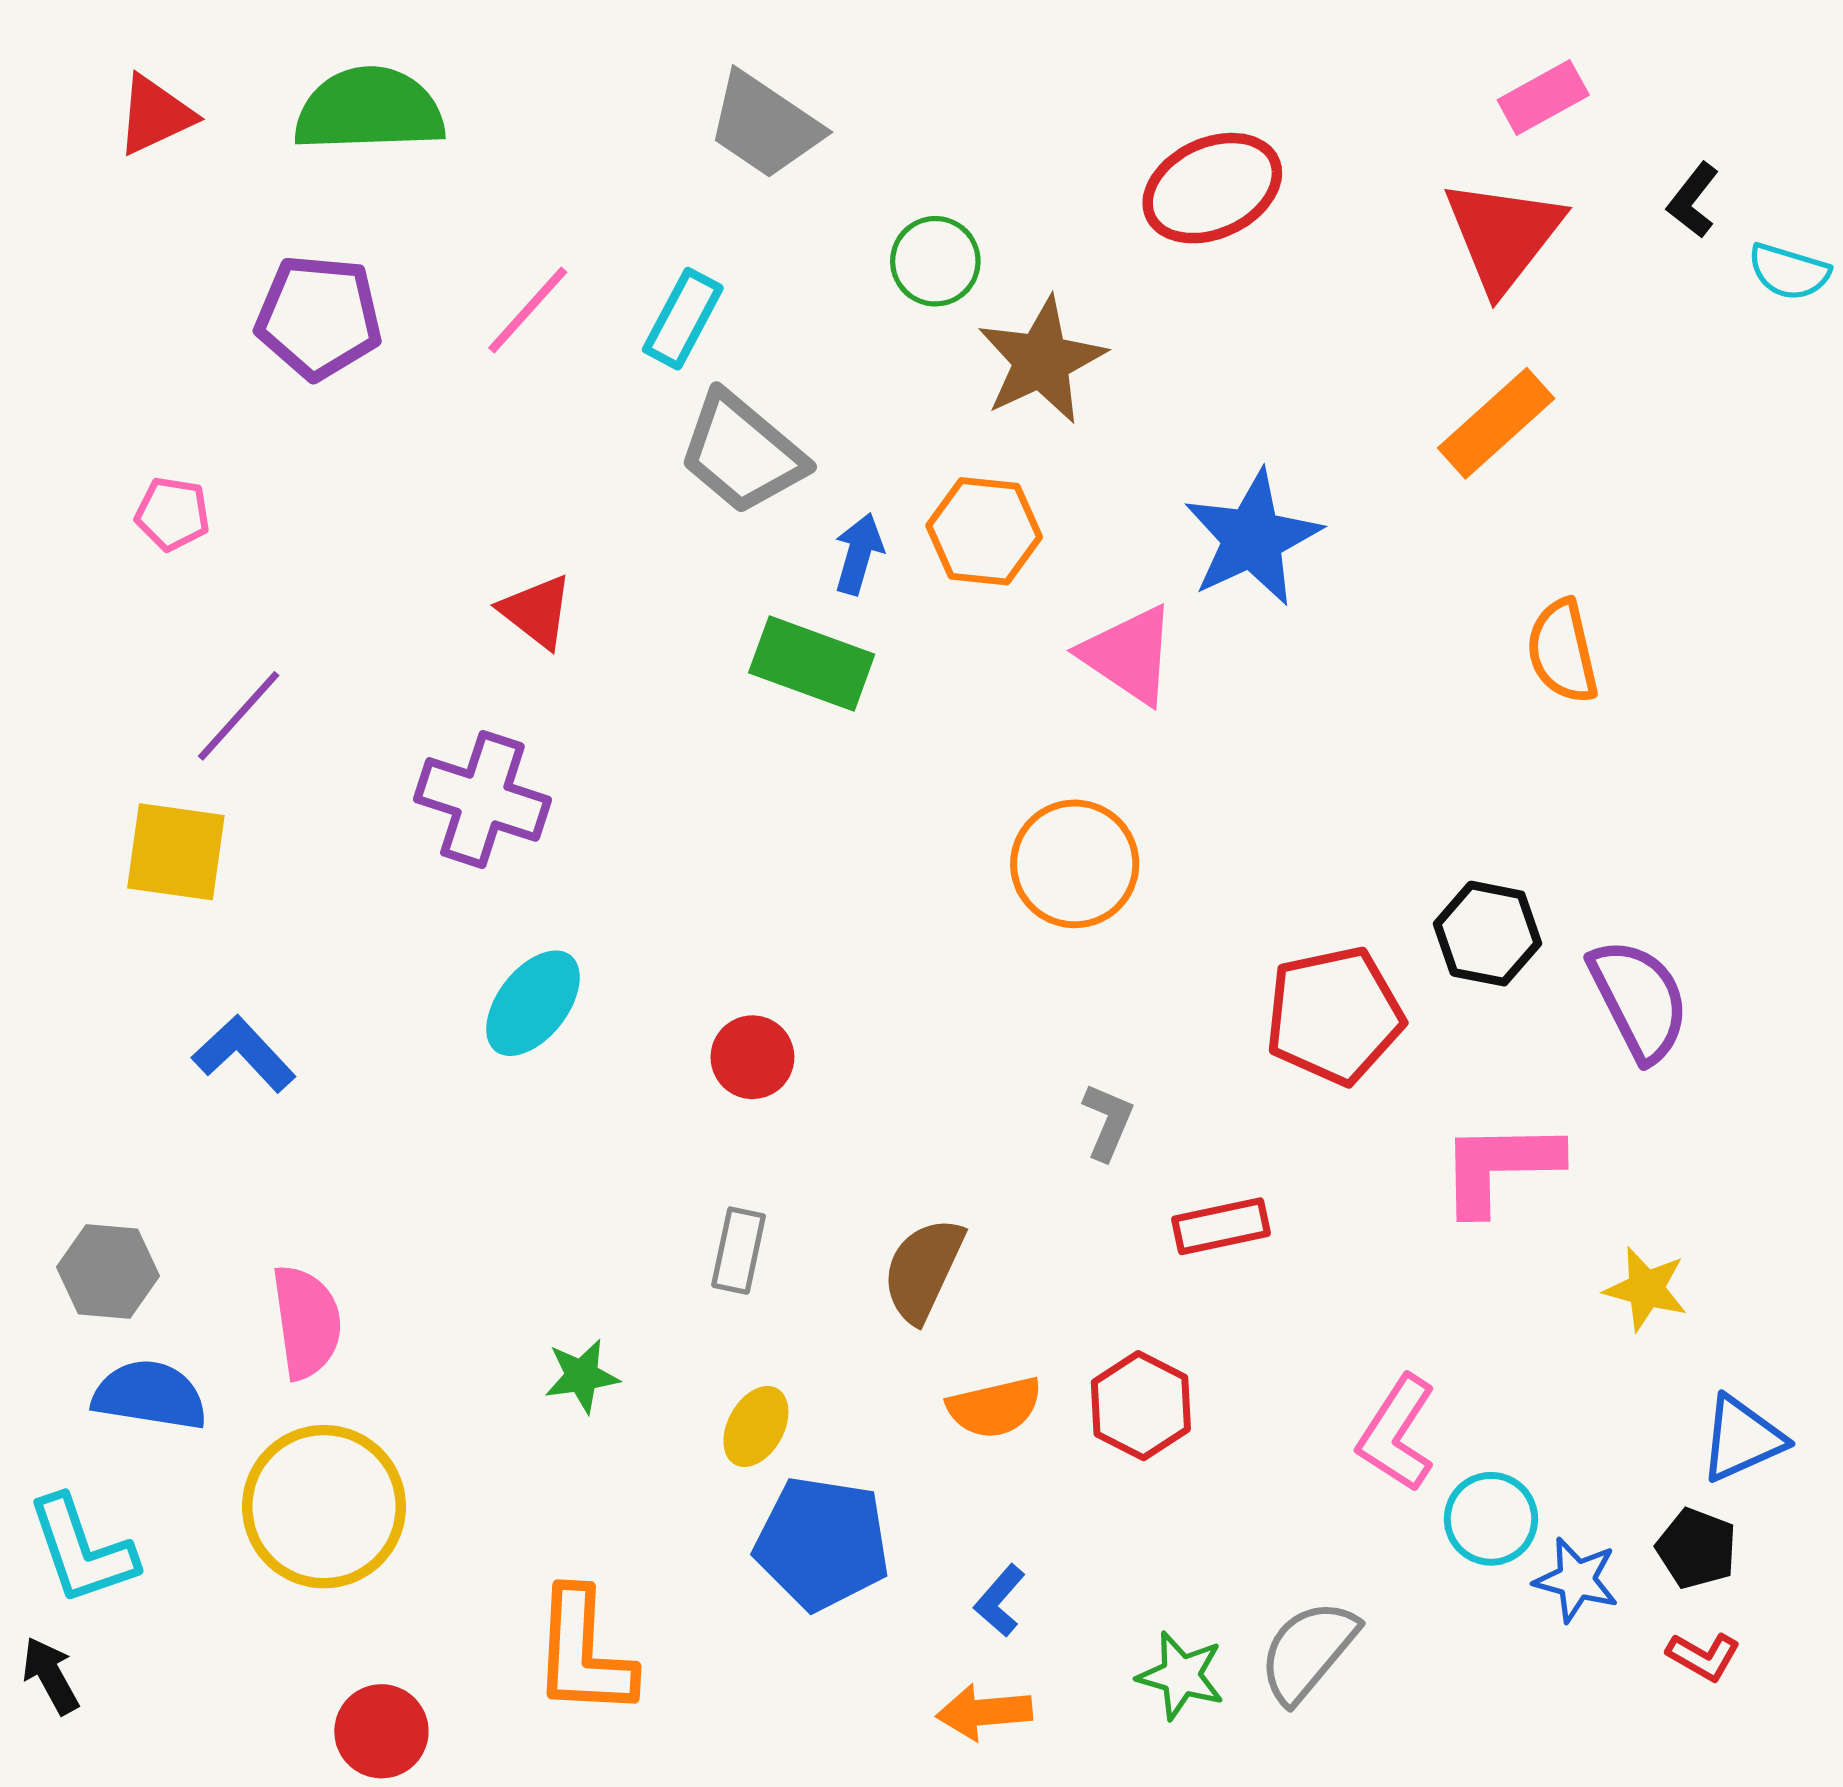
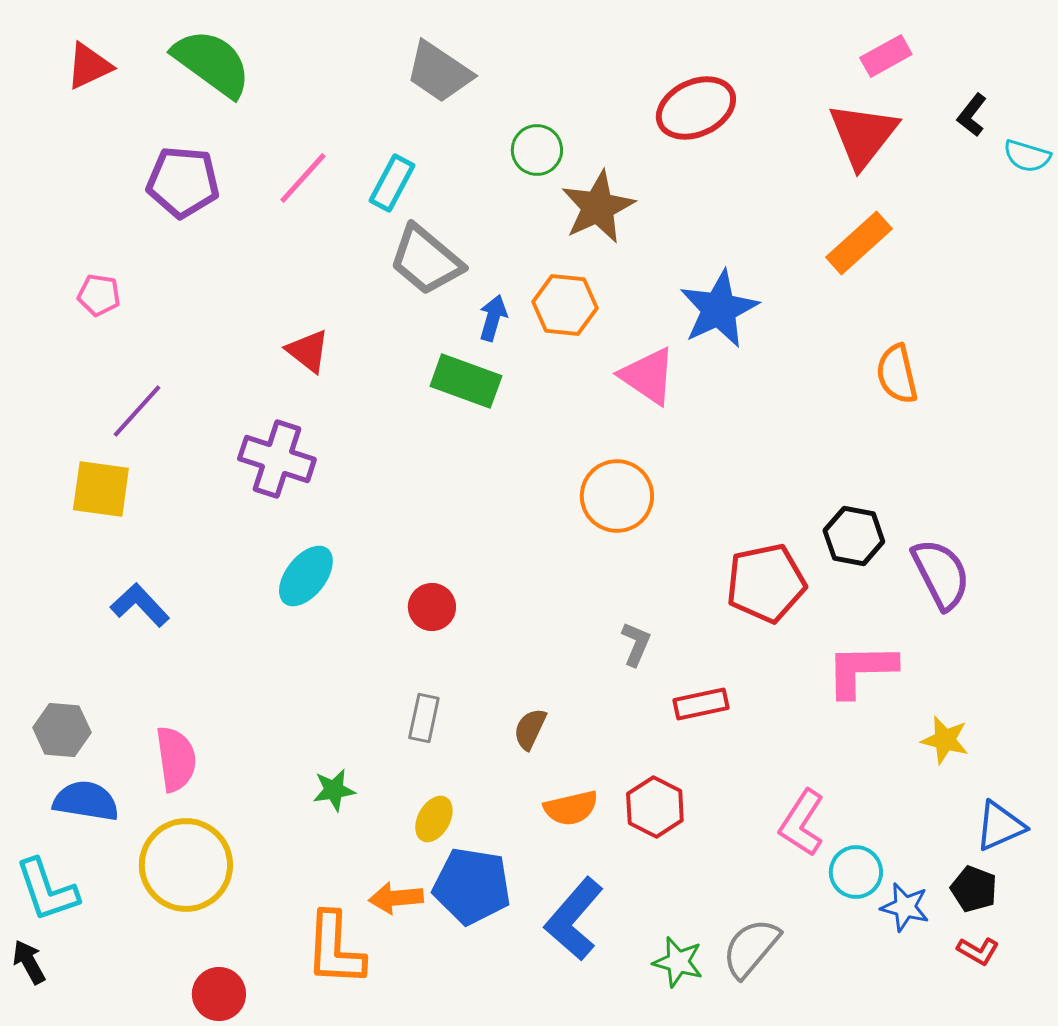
green semicircle: (369, 110) -> (212, 63), turned 38
brown semicircle: (923, 1270) -> (530, 729), size x0.7
blue L-shape: (1000, 1601) -> (574, 919), size x2.0
orange arrow: (984, 1712) -> (396, 898), moved

